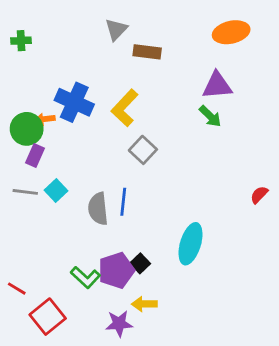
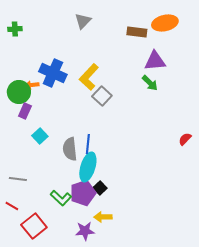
brown rectangle: (147, 52) -> (137, 32), moved
gray square: (143, 150) -> (102, 96), moved
gray line: (25, 192) -> (18, 179), moved
cyan ellipse: (191, 244) -> (88, 167), moved

